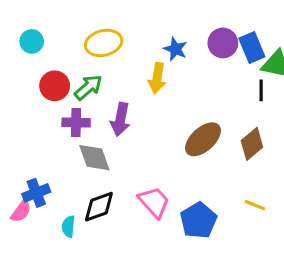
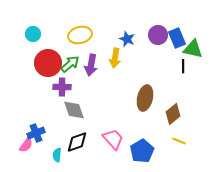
red circle: (55, 86) -> (48, 63), size x1.4
purple arrow: (120, 119) -> (91, 65), moved
brown ellipse: (203, 139) -> (145, 98), turned -35
brown diamond: (252, 144) -> (173, 114), moved

